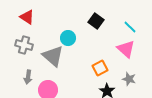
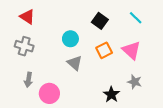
cyan line: (130, 27) -> (136, 18), moved
gray triangle: (53, 56) -> (75, 63), moved, size x0.7
orange square: (100, 68) -> (104, 50), moved

